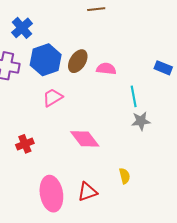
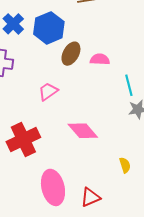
blue hexagon: (46, 60) -> (49, 28), moved
red cross: (25, 144) -> (23, 140), size x1.8
red triangle: (87, 192) -> (90, 197), moved

